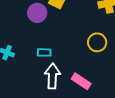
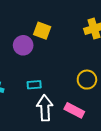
yellow circle: (97, 42) -> (87, 80), moved

